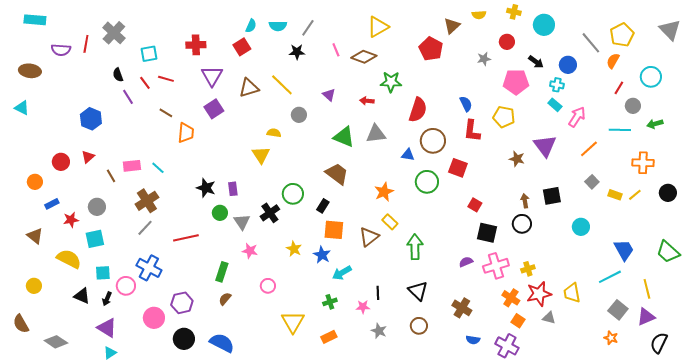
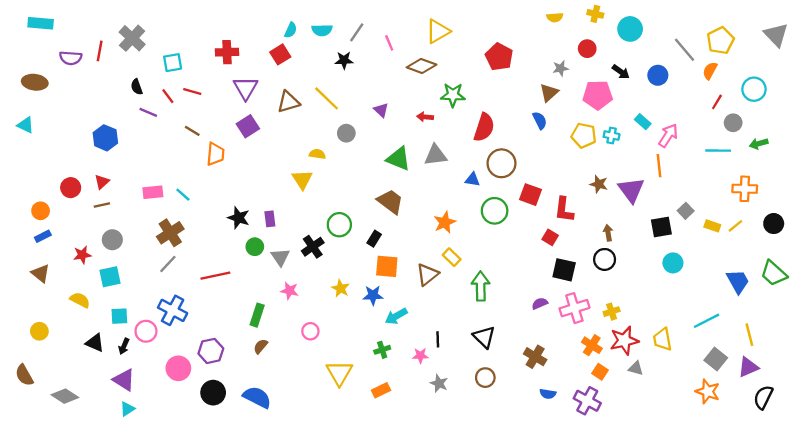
brown triangle: (452, 26) -> (549, 93), moved
pink line: (336, 50) -> (389, 43), moved
cyan cross: (557, 85) -> (612, 136), moved
purple line: (128, 97) -> (148, 112), turned -35
red L-shape: (472, 131) -> (564, 210), moved
purple triangle: (545, 146) -> (631, 190), moved
orange line: (589, 149) -> (659, 166), moved, turned -54
brown line: (111, 176) -> (102, 205), moved, turned -72
black square: (552, 196) -> (661, 227), moved
blue rectangle: (52, 204) -> (43, 236), moved
blue trapezoid: (624, 250) -> (738, 281), moved
green trapezoid: (668, 252) -> (774, 273), moved
blue star: (322, 255) -> (373, 295), turned -30
yellow semicircle: (69, 259) -> (80, 300), size x0.7
orange star: (611, 338) -> (708, 391), size x1.5

